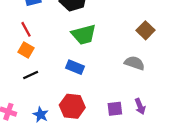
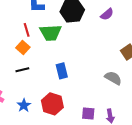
green trapezoid: (84, 35) -> (51, 33), moved
blue rectangle: (75, 67) -> (62, 71), turned 42

